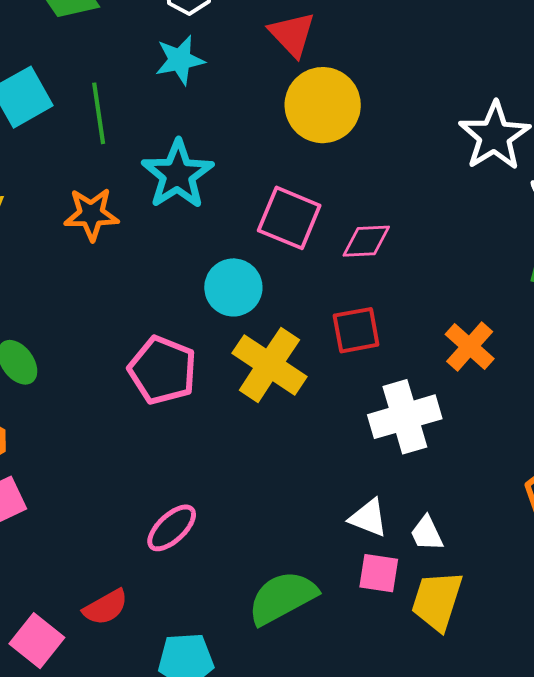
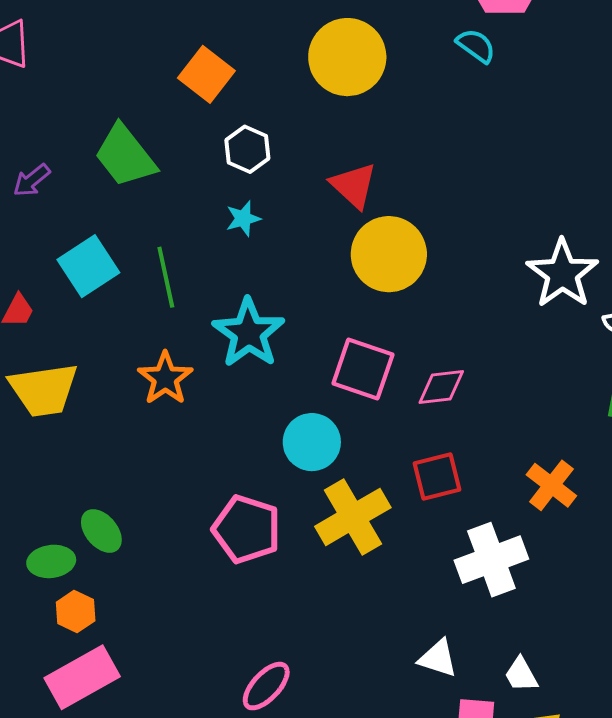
cyan star: (180, 60) -> (243, 219), size x0.7
orange star: (91, 214) -> (165, 378), turned -30
yellow cross: (269, 365) -> (353, 517), turned 30
white triangle: (368, 518) -> (438, 658), moved

